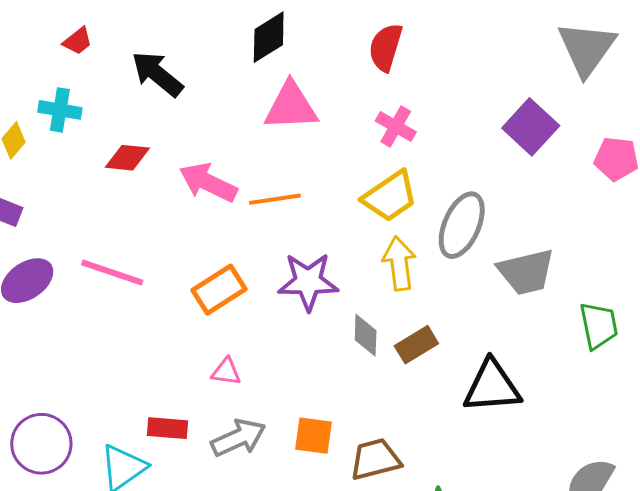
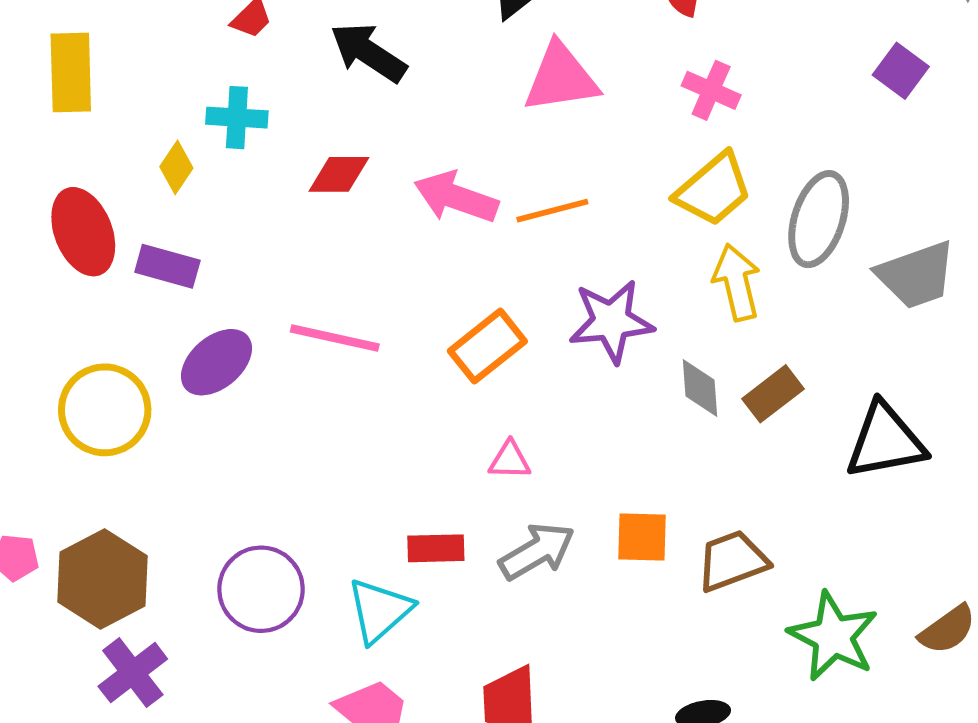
purple square: (531, 127) -> (901, 71), size x0.7

